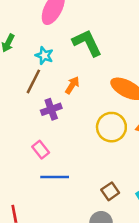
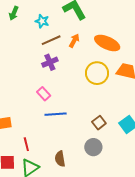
brown line: (33, 81) -> (51, 40), moved, turned 42
orange arrow: (72, 85) -> (74, 41), moved

